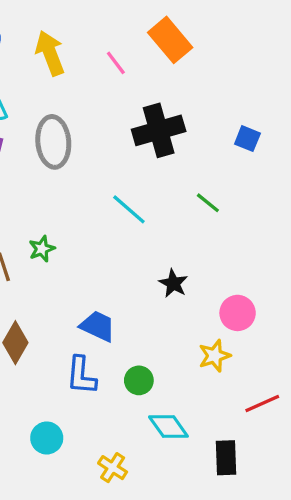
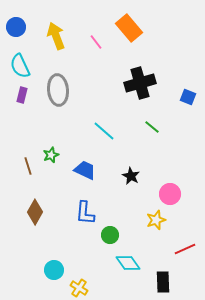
black cross: (159, 130) -> (140, 83), moved
blue square: (247, 139) -> (188, 97), moved
blue trapezoid: (98, 326) -> (85, 170), moved
blue L-shape: (81, 375) -> (85, 213), moved
yellow cross: (113, 468) -> (79, 288), moved

